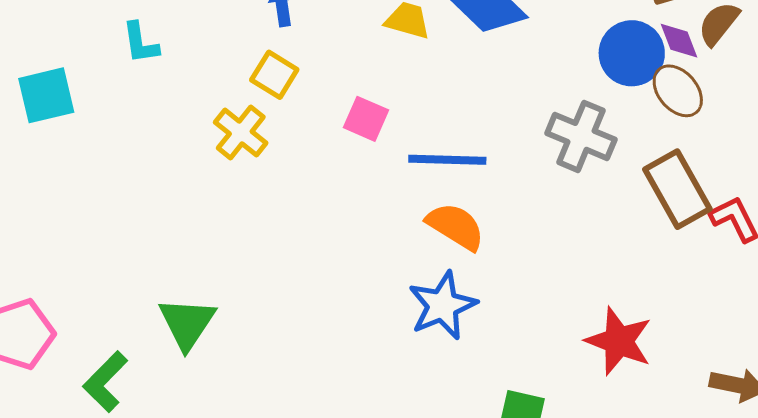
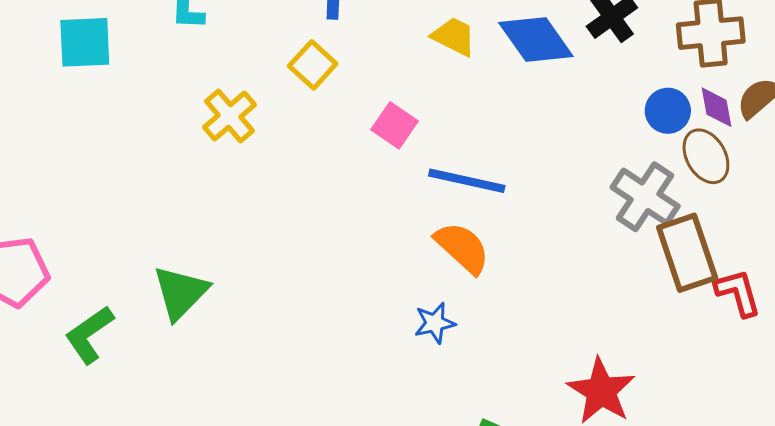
blue circle: (632, 53) -> (668, 111), size x0.7
yellow cross: (241, 133) -> (230, 116), moved
gray cross: (581, 136) -> (645, 197), moved
blue star: (443, 306) -> (435, 323), size x0.6

